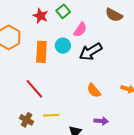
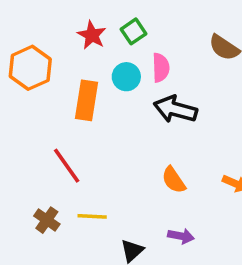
pink semicircle: (80, 30) -> (161, 68), turned -42
cyan circle: (63, 46) -> (126, 77), moved
black arrow: (91, 52) -> (175, 109), turned 40

